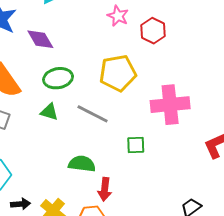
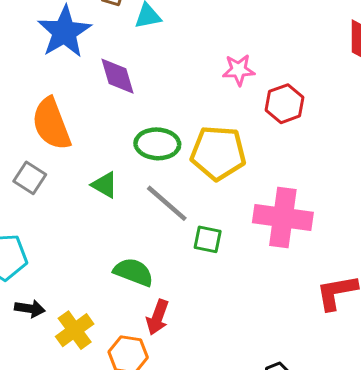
pink star: (118, 16) -> (239, 70), turned 30
green ellipse: (58, 78) -> (157, 144), moved
green square: (136, 145) -> (208, 239), moved

